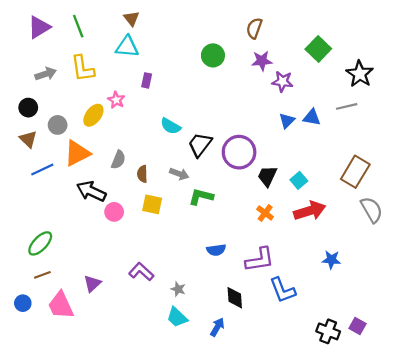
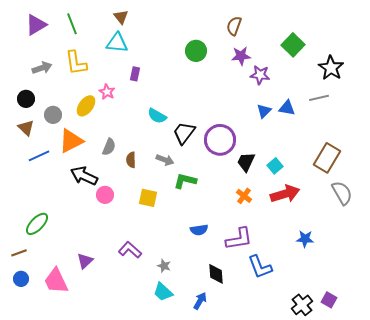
yellow square: (152, 204) -> (148, 198), moved
brown line: (42, 275) -> (19, 253), moved
black cross: (328, 331) -> (302, 305), turned 30

